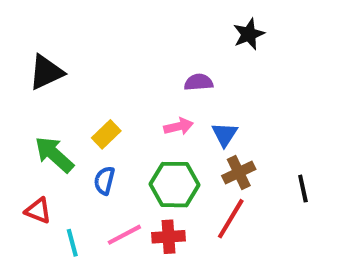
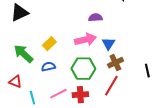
pink arrow: (179, 126) -> (85, 40), size x1.5
blue semicircle: (104, 181) -> (48, 67), turned 64

